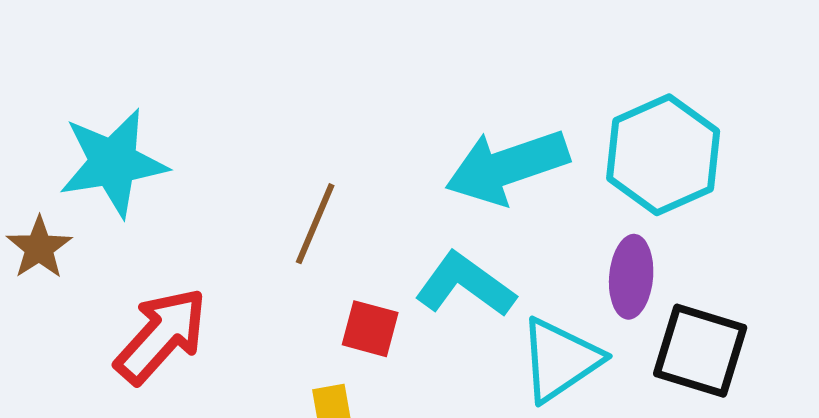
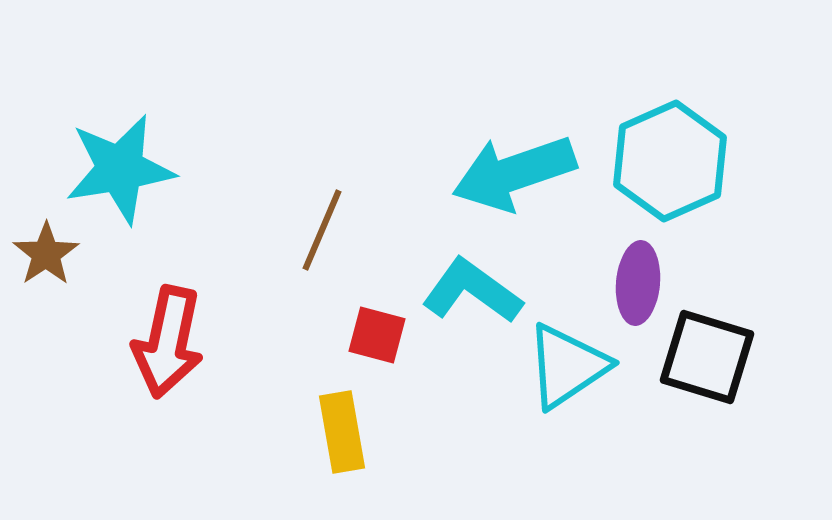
red arrow: (161, 336) -> (168, 342), turned 150

